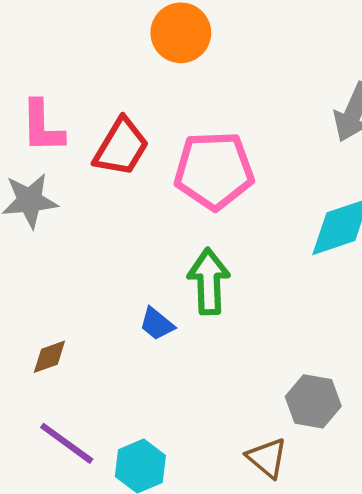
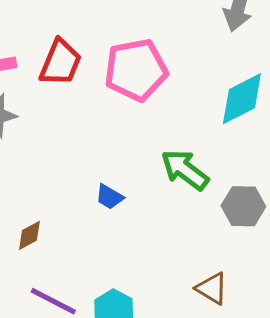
green arrow: (209, 281) -> (185, 170), moved, turned -42
gray hexagon: (313, 401) -> (243, 206), moved

